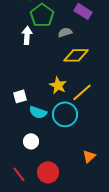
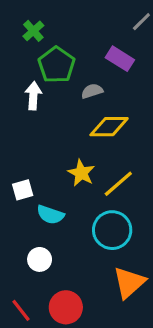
cyan circle: (65, 114) -> (112, 230), moved
orange triangle: (89, 156) -> (129, 283), size x1.6

